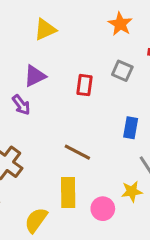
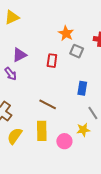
orange star: (120, 24) -> (66, 33), moved
yellow triangle: (45, 29) -> (12, 17), moved
yellow semicircle: (36, 220) -> (15, 136), moved

